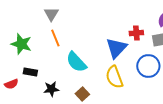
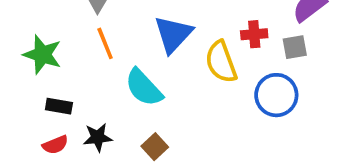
blue triangle: (116, 48) -> (173, 34), moved
yellow semicircle: (114, 77) -> (221, 62), moved
red semicircle: (11, 84) -> (55, 145), moved

